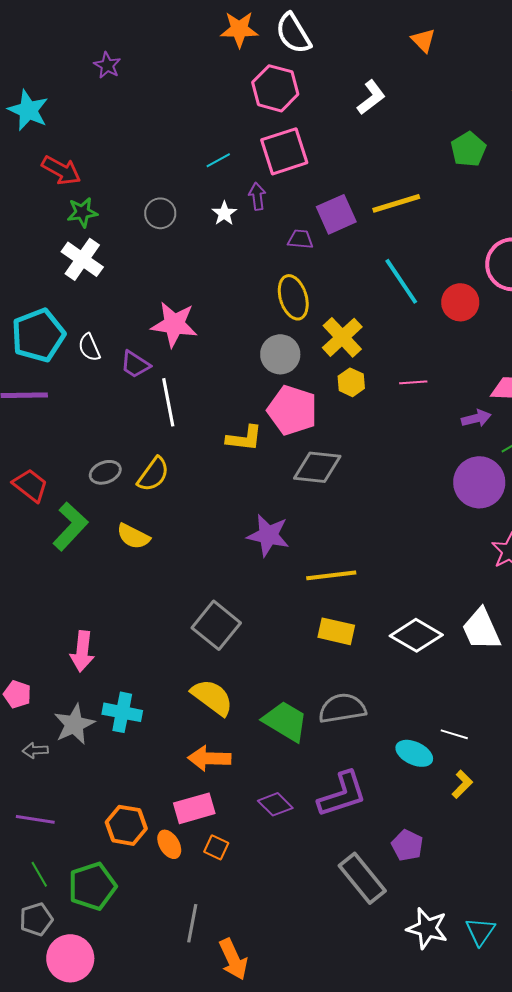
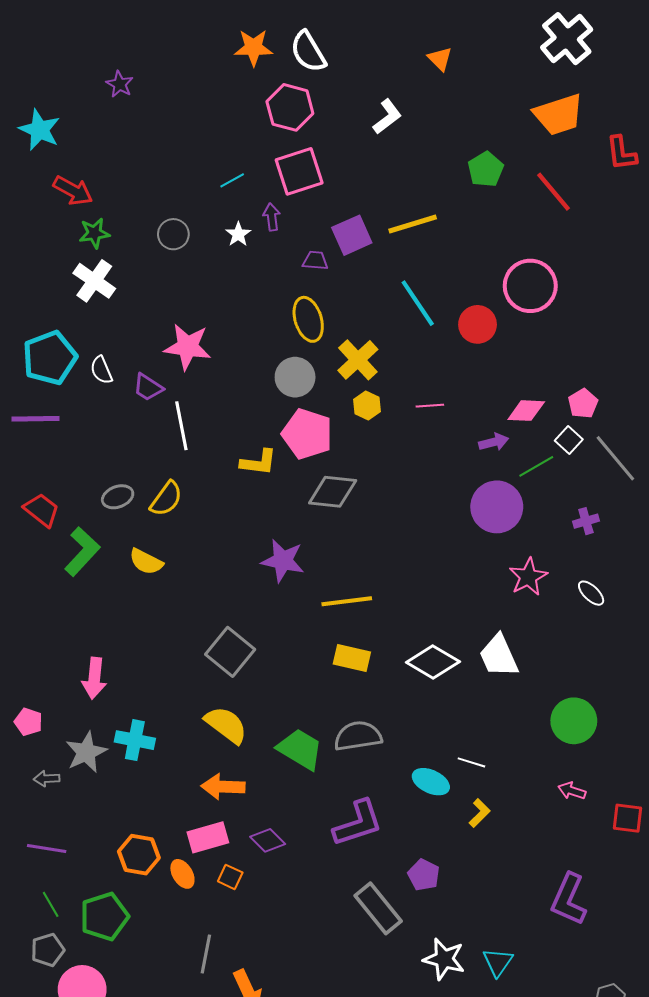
purple diamond: (275, 804) -> (268, 840), moved

